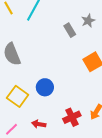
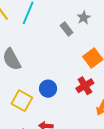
red cross: (72, 117) -> (85, 86), moved

